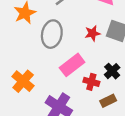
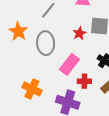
red cross: (91, 82) -> (84, 81), moved

